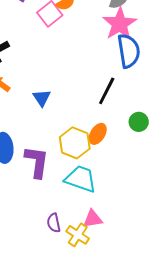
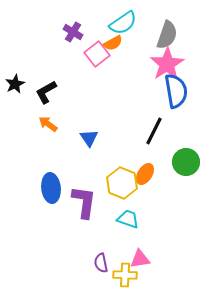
green circle: (139, 122) -> (186, 162), size x1.4
cyan trapezoid: (81, 179) -> (128, 219), size x0.7
yellow cross: (78, 235) -> (125, 275), turned -30

